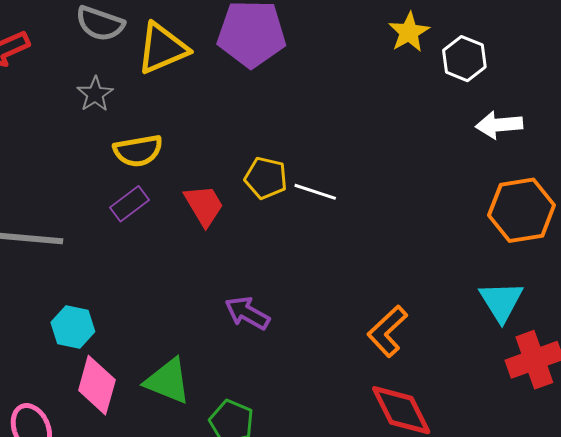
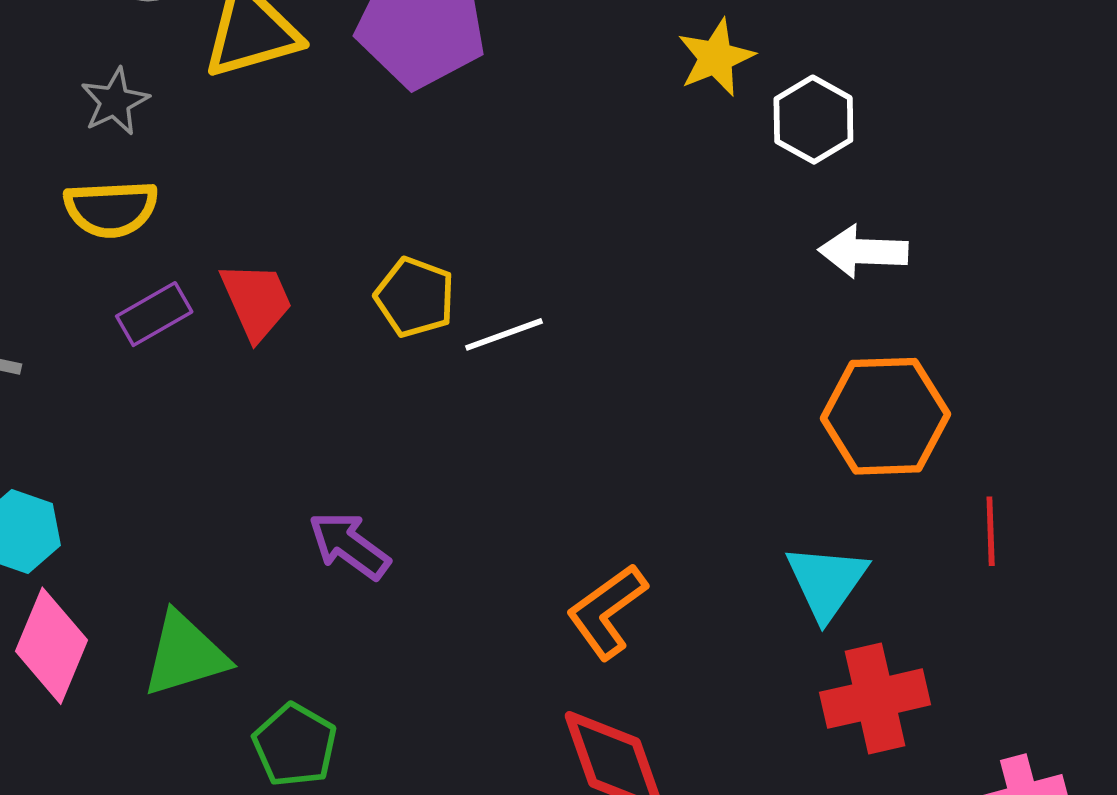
yellow semicircle: (138, 151) -> (111, 209), moved
white line: (315, 192) -> (504, 334), turned -45
red trapezoid: (204, 205) -> (256, 301), moved
green triangle: (168, 381) -> (185, 654), turned -46

